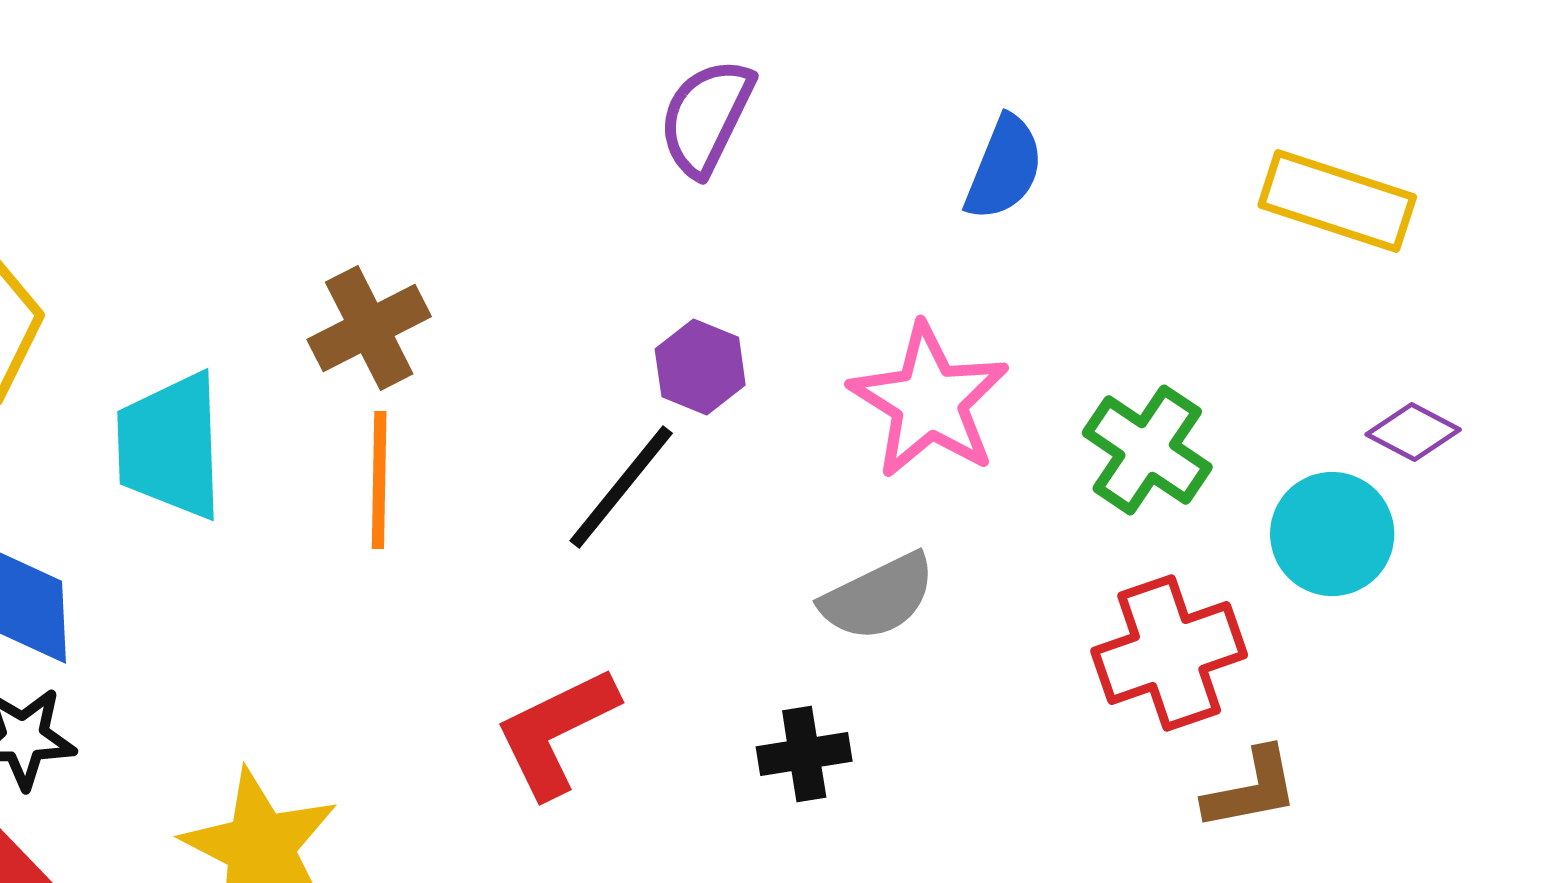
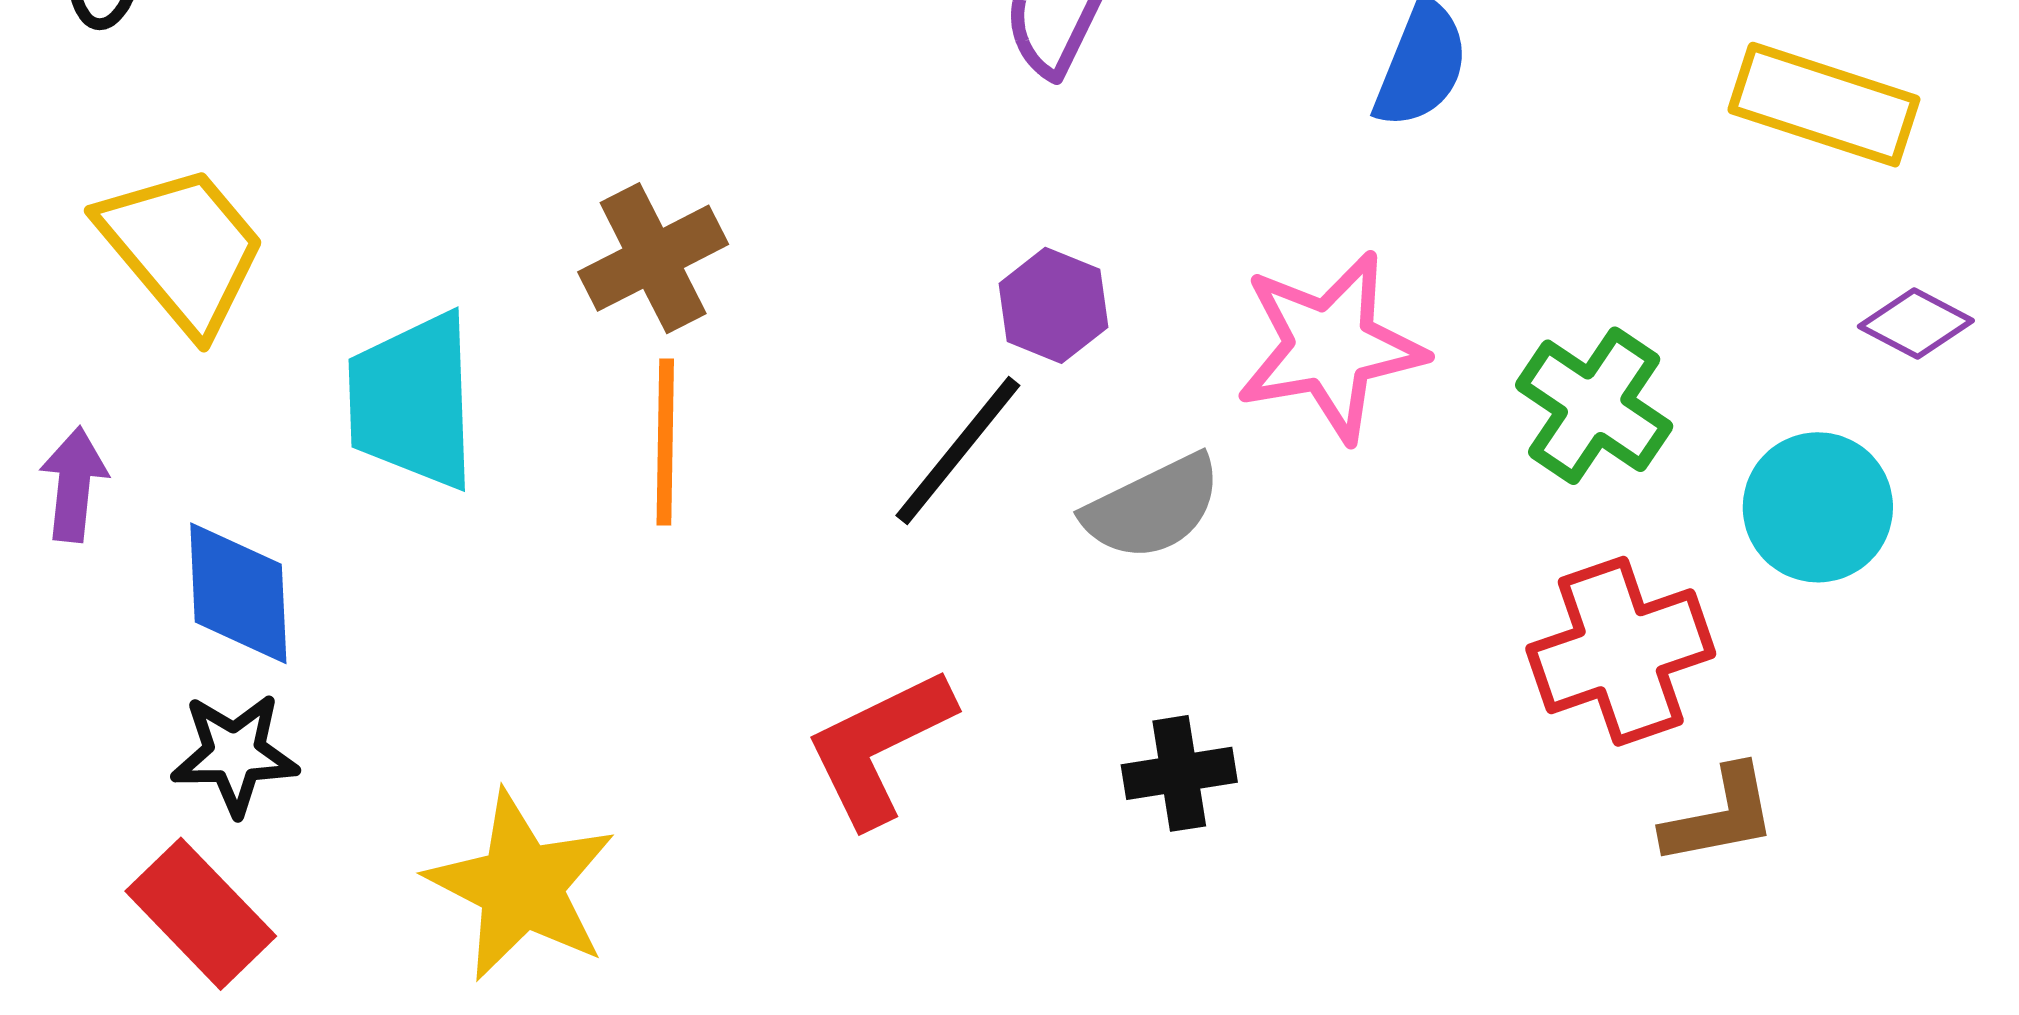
pink star: (929, 401) -> (1330, 346), turned 30
purple diamond: (1413, 432) -> (1916, 323), moved
gray semicircle: (878, 597) -> (1153, 507), moved

